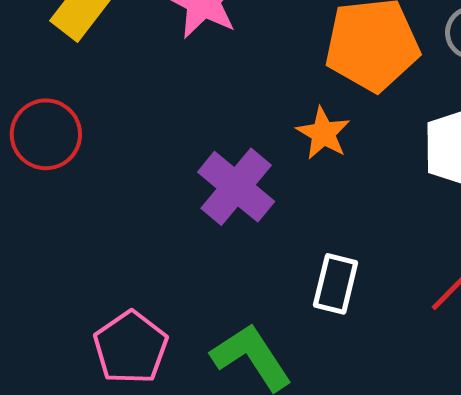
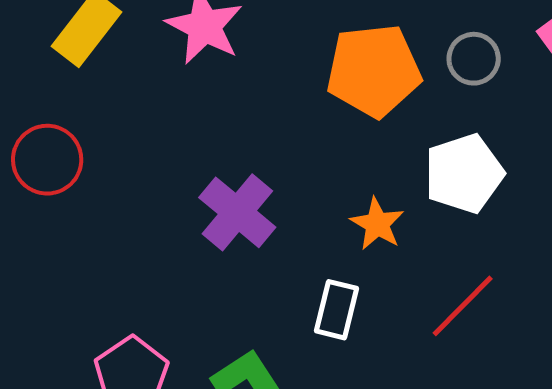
orange star: (323, 133) -> (377, 224), moved

